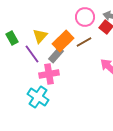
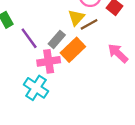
yellow triangle: (40, 36) -> (76, 17), moved
orange rectangle: (63, 41) -> (73, 50), moved

